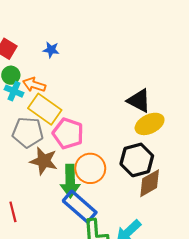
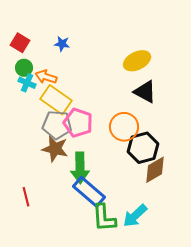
yellow ellipse: (150, 124) -> (137, 61), moved
gray pentagon: (28, 132) -> (57, 125), moved
orange circle: (90, 168) -> (124, 127), moved

